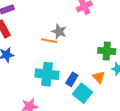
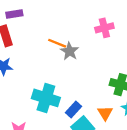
orange line: (49, 41) -> (57, 43), moved

